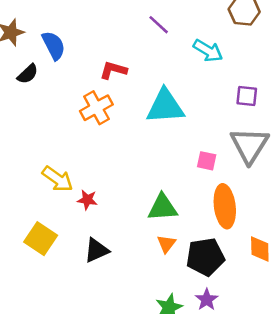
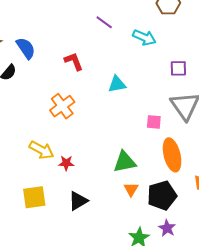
red L-shape: (113, 70) -> (74, 61), turned 60
cyan triangle: (165, 106) -> (117, 84), size x0.6
orange cross: (96, 108) -> (62, 106), moved
yellow square: (41, 239) -> (34, 197), turned -35

